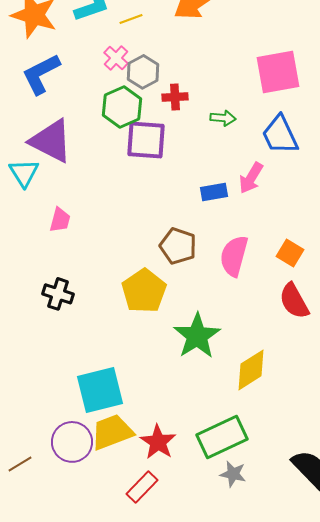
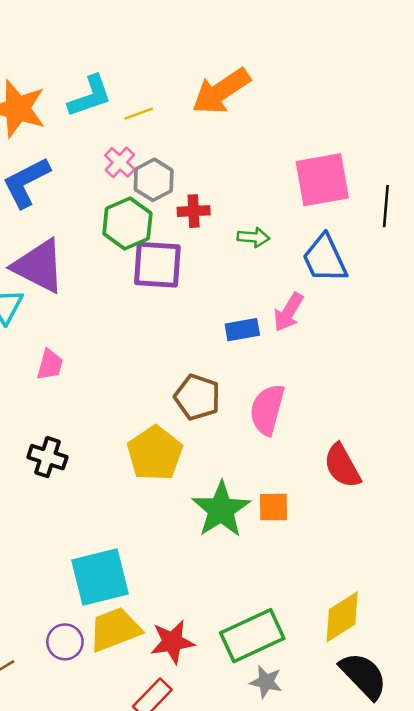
orange square: (290, 253) -> (273, 507), moved, turned -32
yellow diamond: (251, 370) -> (342, 617), moved
purple circle: (72, 442) -> (65, 642), size x0.7
red star: (158, 442) -> (172, 642), turned 30

